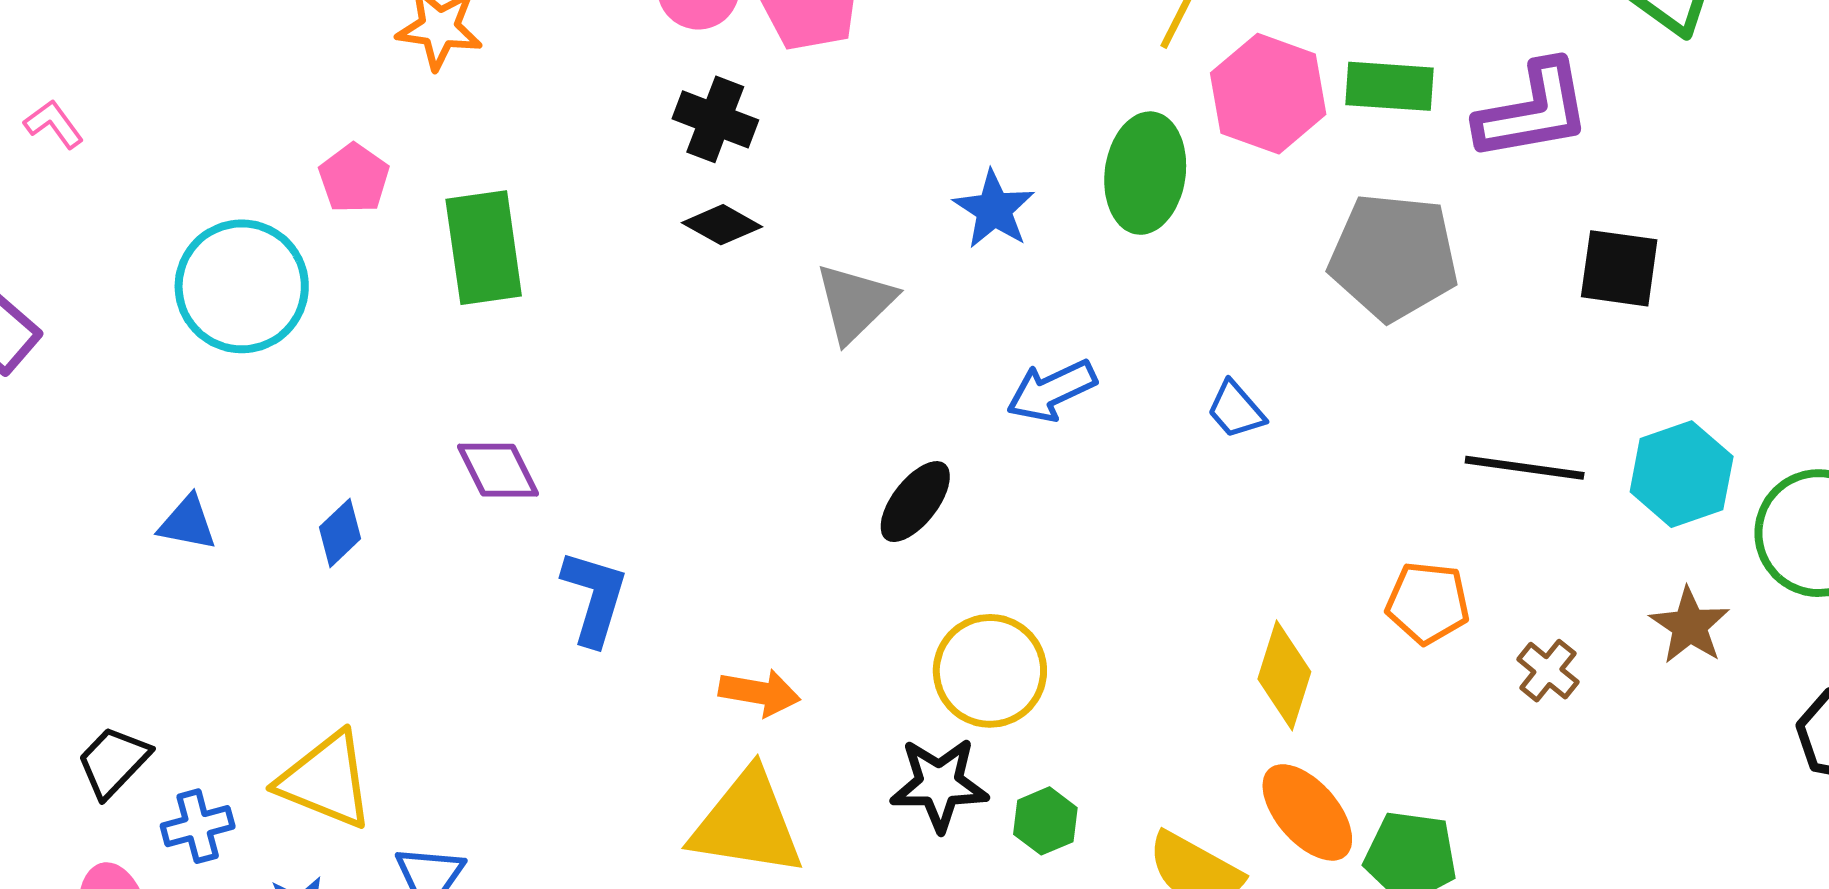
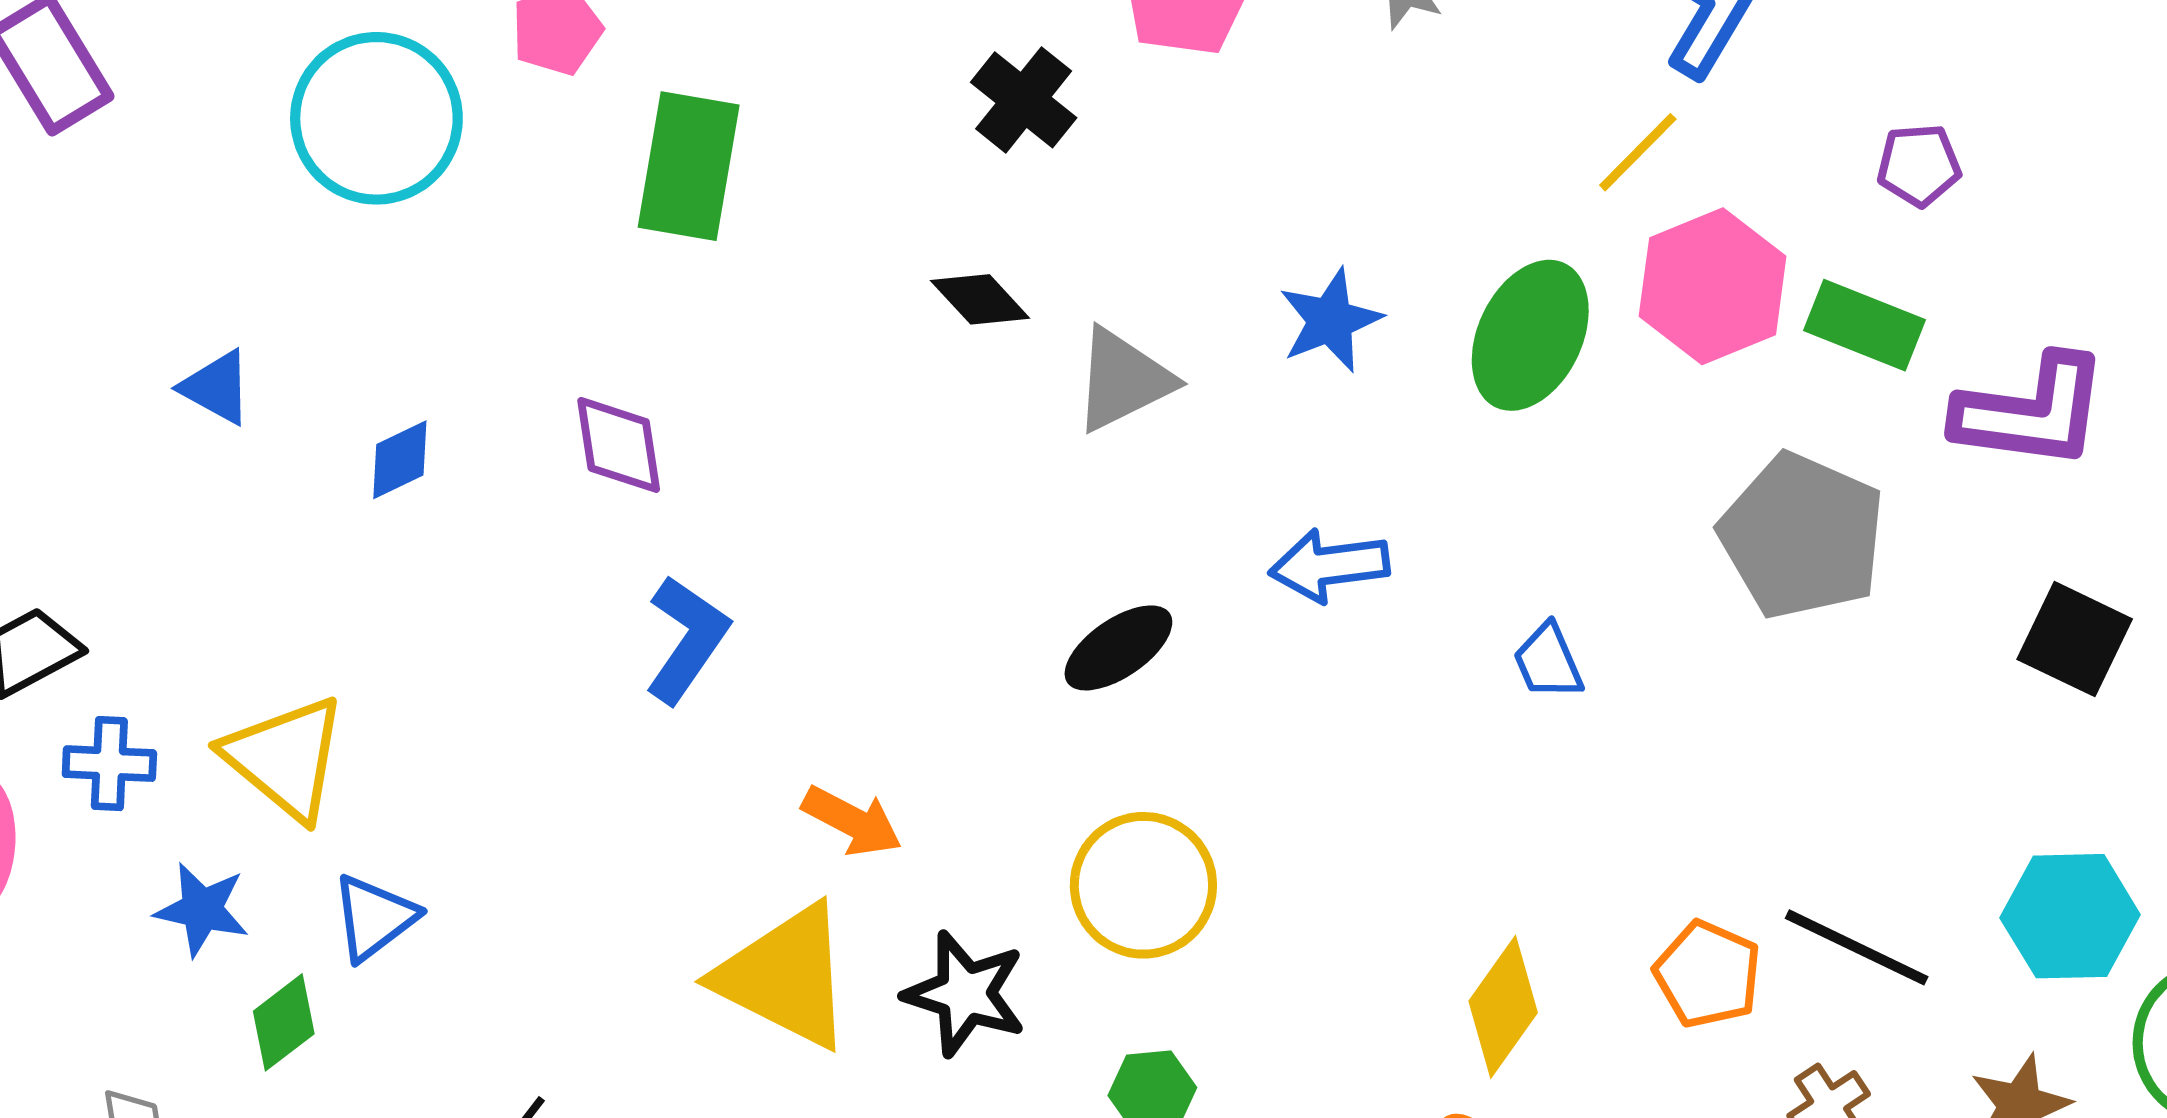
black diamond: (722, 225) -> (980, 299), moved
black line: (1525, 468) -> (1857, 947), moved
black star: (939, 784) -> (965, 994), moved

